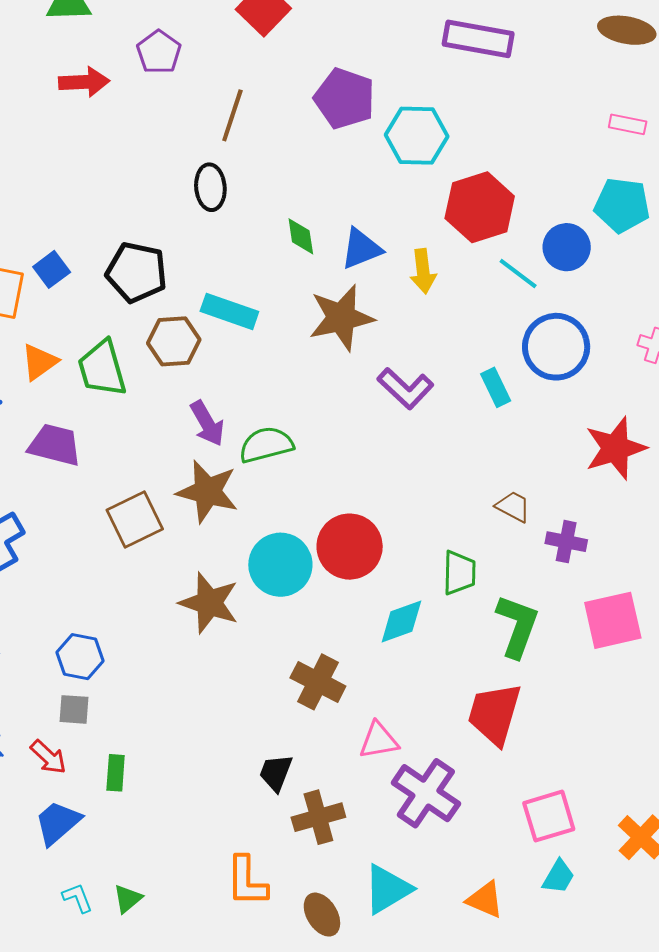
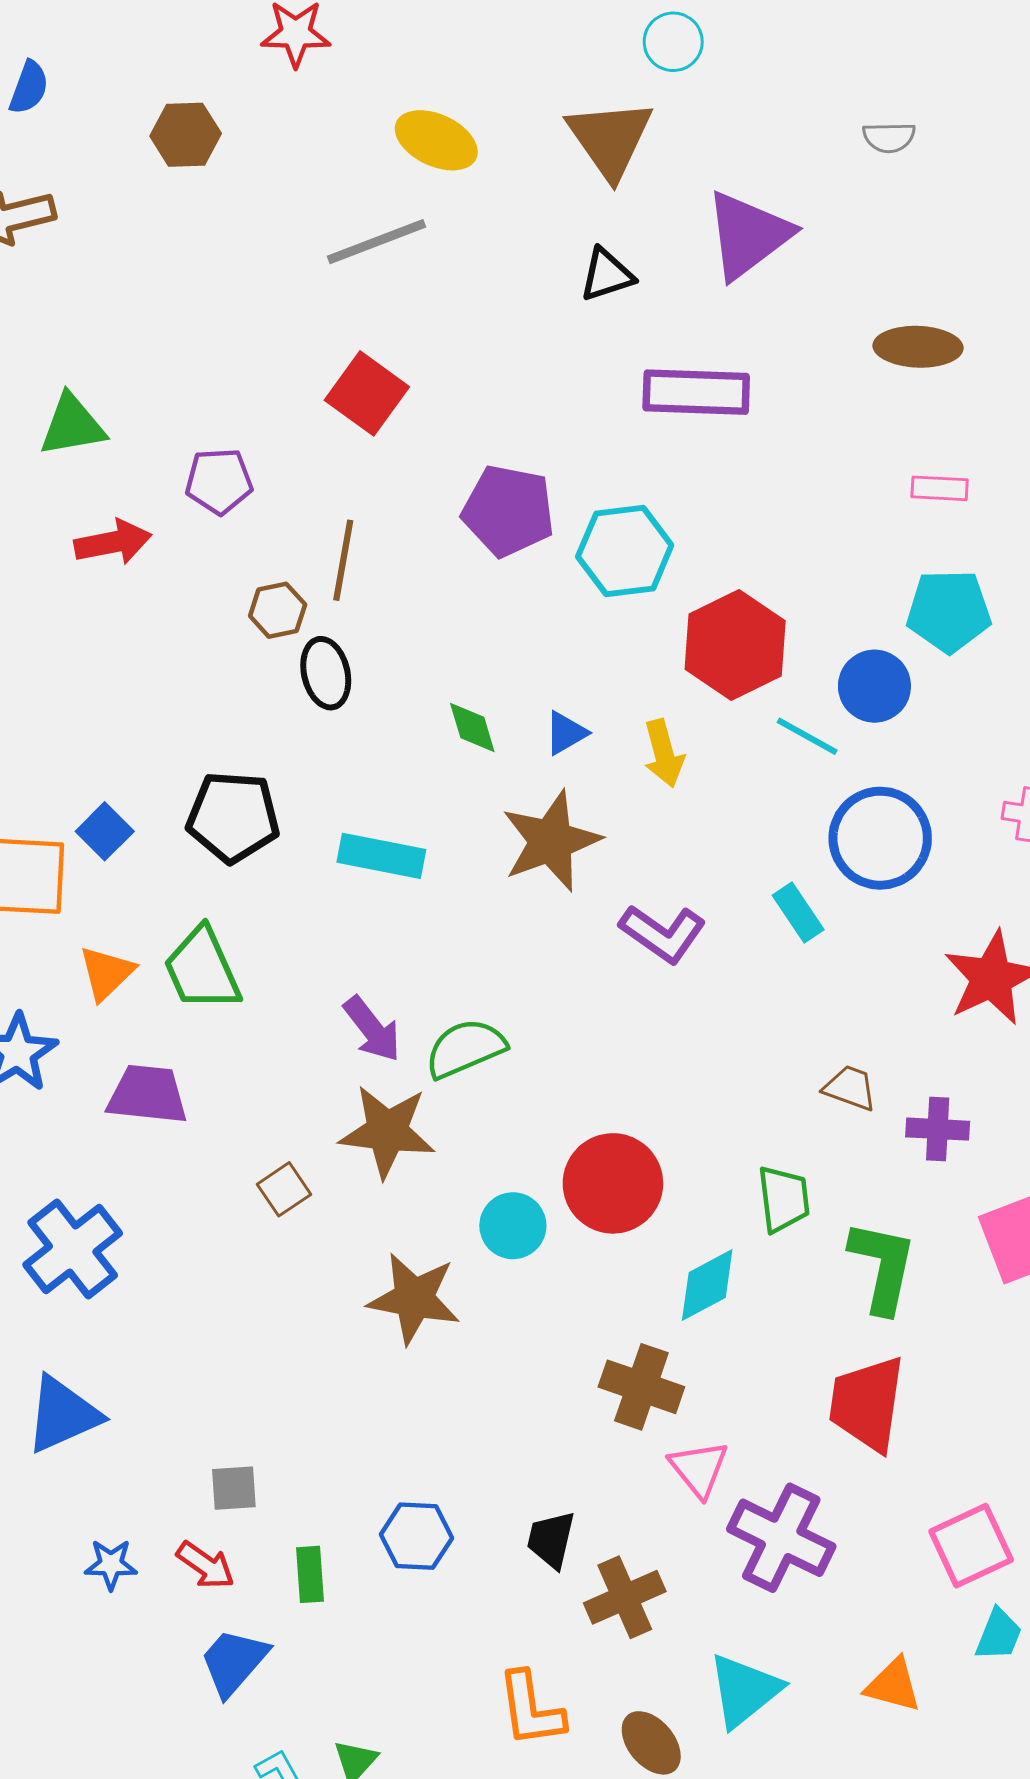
purple pentagon: (159, 52) -> (219, 481), turned -30
blue triangle: (361, 249) -> (566, 733), size x0.7
brown hexagon: (174, 341) -> (278, 610), moved, size x0.7
brown square: (135, 519) -> (284, 1189), size x0.6
cyan circle: (280, 565) -> (513, 1226), size x0.7
blue hexagon: (80, 657) -> (417, 1536), moved
brown cross: (318, 682) -> (641, 1387), moved
pink triangle: (379, 740) -> (699, 1469), turned -51

